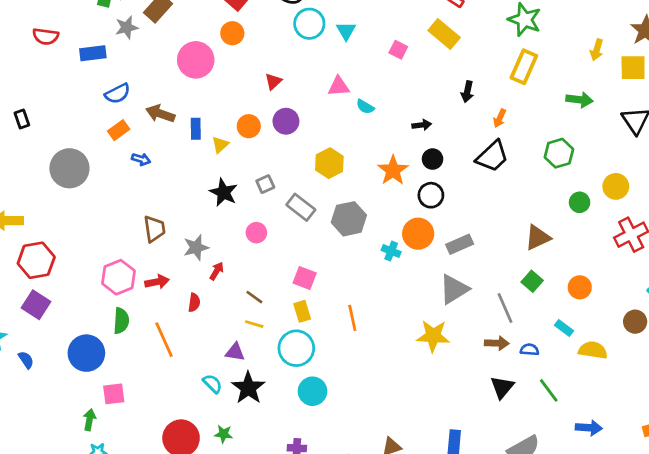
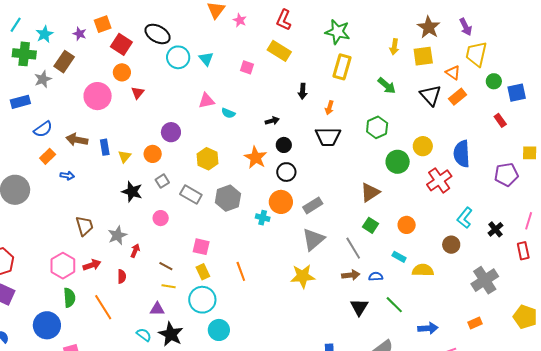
red triangle: (273, 81) -> (138, 93), moved
green arrow: (579, 100) -> (387, 86), turned 42
orange circle: (249, 126) -> (153, 154), moved
black trapezoid: (492, 156) -> (328, 137), turned 52
green circle: (580, 202) -> (398, 162), size x1.5

